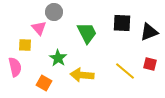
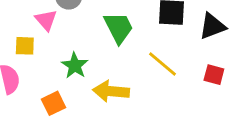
yellow line: (125, 71) -> (163, 64), moved
orange square: (44, 83) -> (54, 103), turned 35

